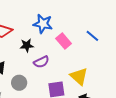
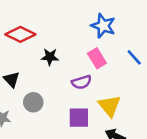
blue star: (43, 24) -> (103, 26), moved
purple semicircle: (41, 62) -> (82, 82), moved

